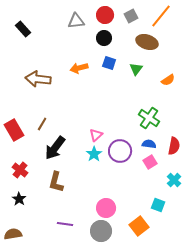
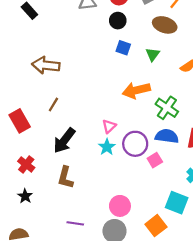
orange arrow: (79, 68) -> (136, 90), moved, size x1.4
brown line: (42, 124) -> (53, 105), moved
blue semicircle: (149, 144) -> (167, 136), size x1.5
pink square: (150, 162) -> (155, 160), moved
cyan square: (158, 205) -> (177, 203), size x1.5

